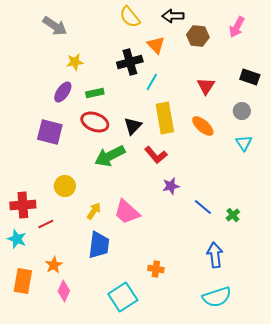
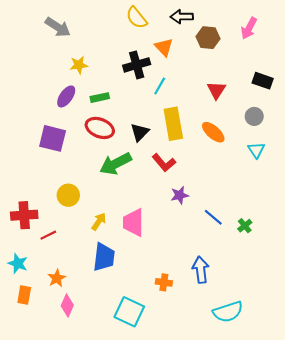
pink trapezoid: (127, 212) -> (133, 223), turned 48
cyan star: (17, 239) -> (18, 263), moved
blue arrow: (215, 255) -> (201, 270), moved
orange rectangle: (23, 281) -> (24, 295), size x0.7
cyan square: (123, 297) -> (129, 312), turned -32

